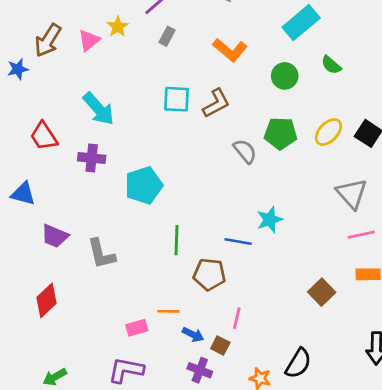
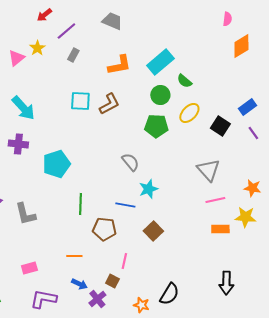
cyan rectangle: (301, 23) -> (160, 62), moved
orange L-shape: (230, 50) -> (119, 65), turned -50
green semicircle: (331, 65) -> (184, 81), moved
green circle: (285, 76) -> (160, 95), moved
yellow ellipse: (328, 132) -> (189, 113), moved
gray semicircle: (245, 151) -> (130, 162), moved
brown square: (322, 292) -> (153, 231), moved
pink rectangle: (137, 328) -> (29, 268), moved
blue arrow: (193, 335) -> (79, 284), moved
purple cross: (200, 370) -> (97, 299), turned 30

